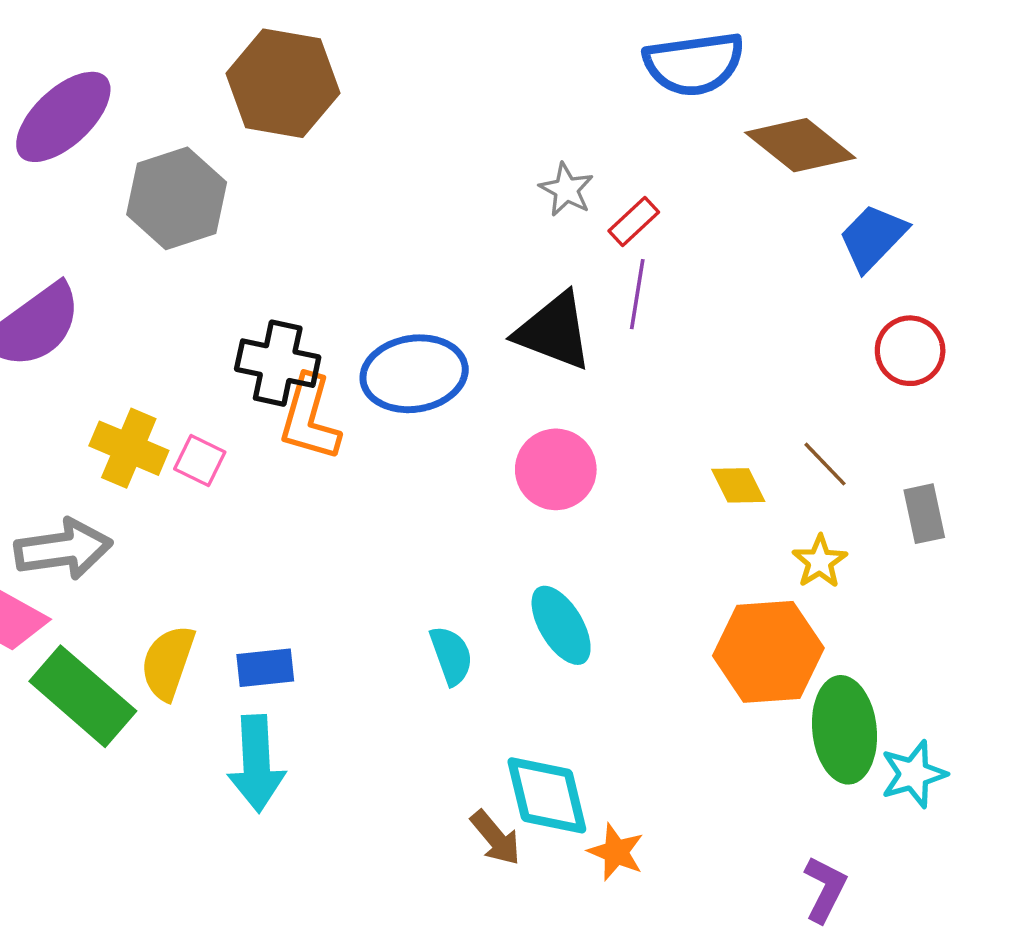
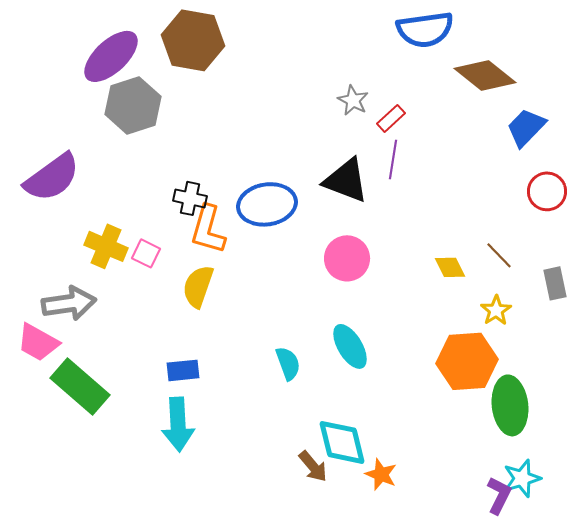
purple ellipse: (63, 117) -> (111, 56), moved
black cross: (278, 363) -> (190, 198), size x0.7
yellow semicircle: (168, 662) -> (198, 286), moved
cyan star: (914, 774) -> (522, 478), moved

